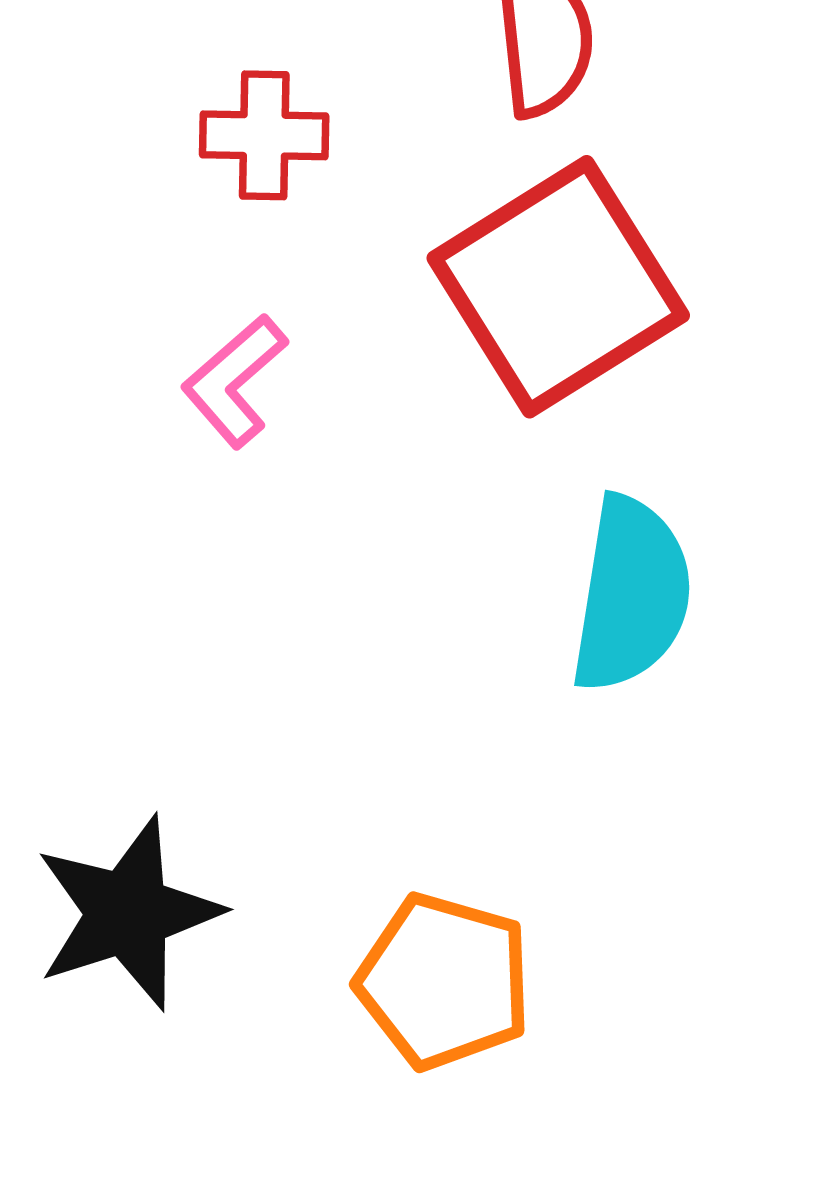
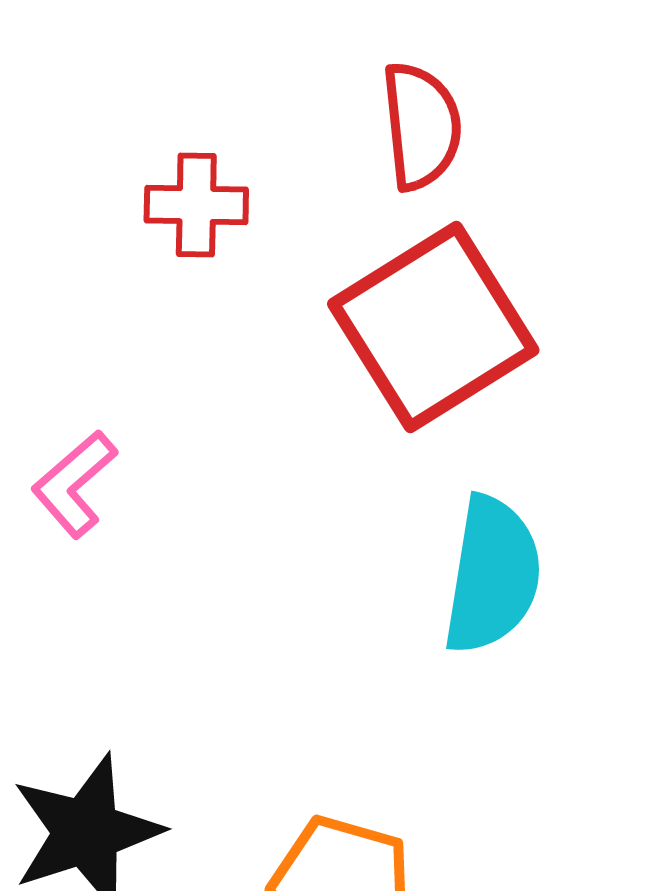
pink L-shape: (234, 381) -> (74, 484), moved

